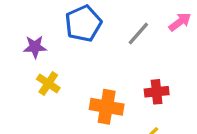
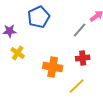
gray line: (138, 33) -> (80, 30), moved

